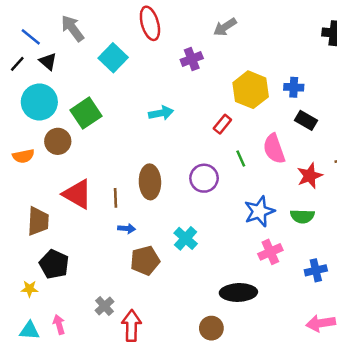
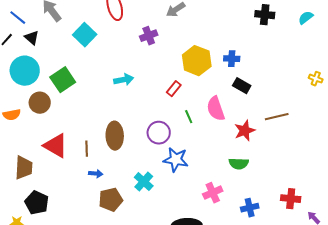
blue star: (259, 211) -> (176, 160), moved, turned 30

